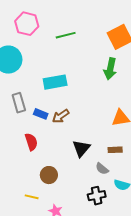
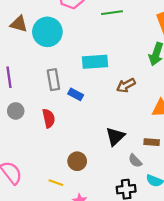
brown arrow: (61, 116) -> (126, 85), moved
red semicircle: (31, 142) -> (49, 118), moved

